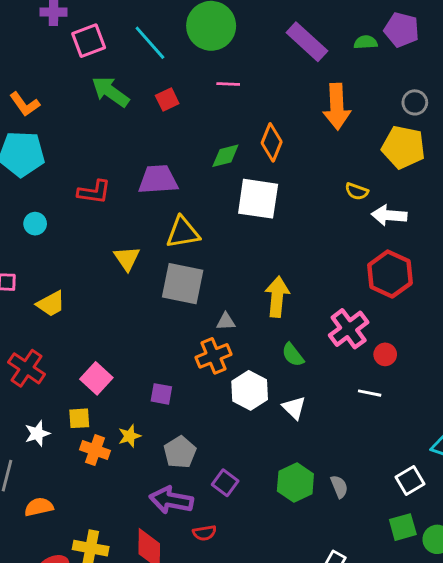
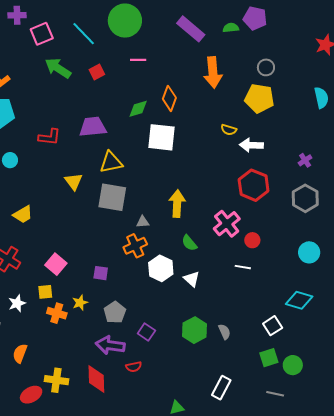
orange semicircle: (39, 507) -> (20, 353), turned -54

